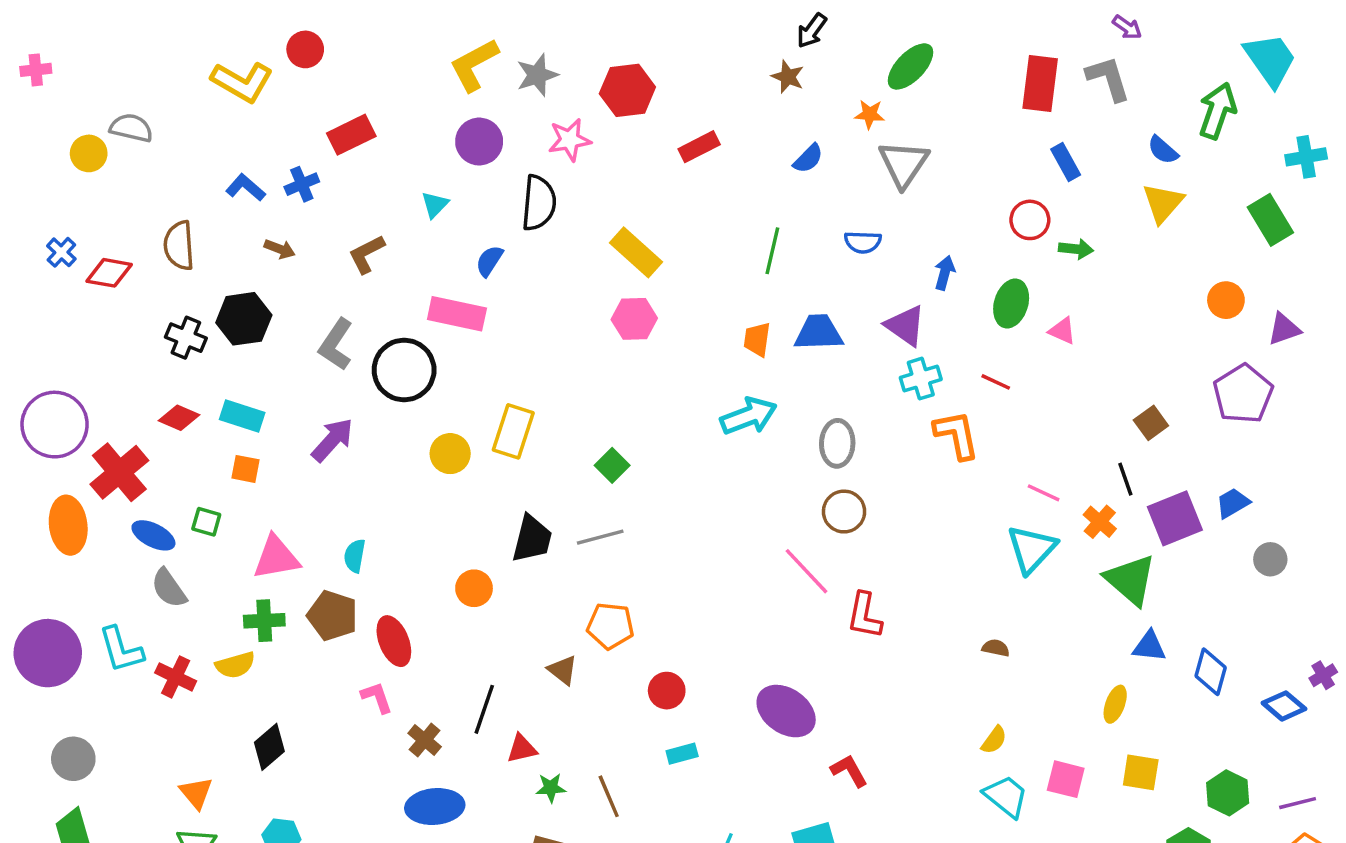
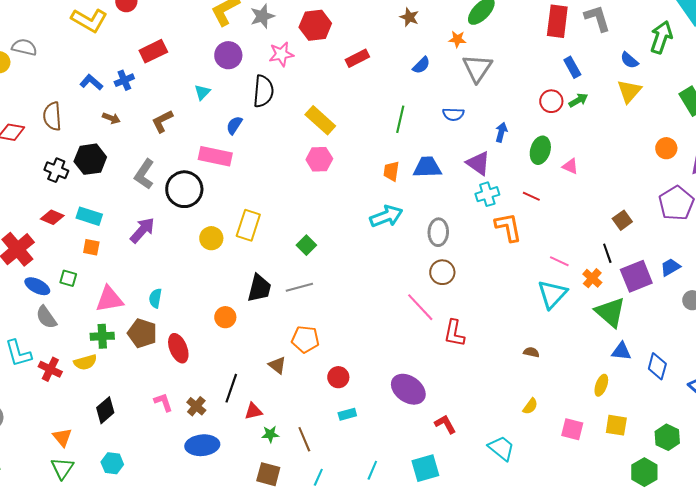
green arrow: (1076, 249) -> (578, 100), moved, turned -36
pink L-shape: (377, 697) -> (163, 402), moved
cyan trapezoid: (1006, 796) -> (501, 448), moved

